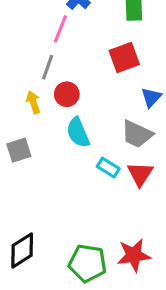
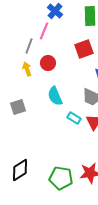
gray line: (48, 67) -> (29, 46), moved
red circle: (67, 94) -> (48, 63), moved
yellow arrow: (33, 102) -> (27, 69), moved

